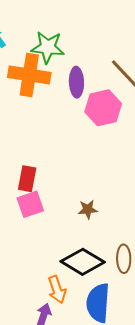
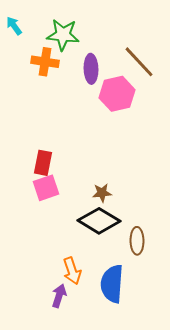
orange cross: (29, 75) -> (45, 62), size x0.7
black diamond: (83, 262) -> (99, 221), moved

